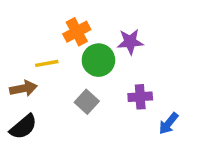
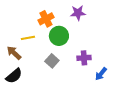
purple star: (130, 42) -> (78, 13), moved
brown arrow: (23, 88) -> (14, 53), turned -126

